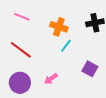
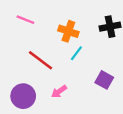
red line: (21, 50) -> (41, 60), moved

